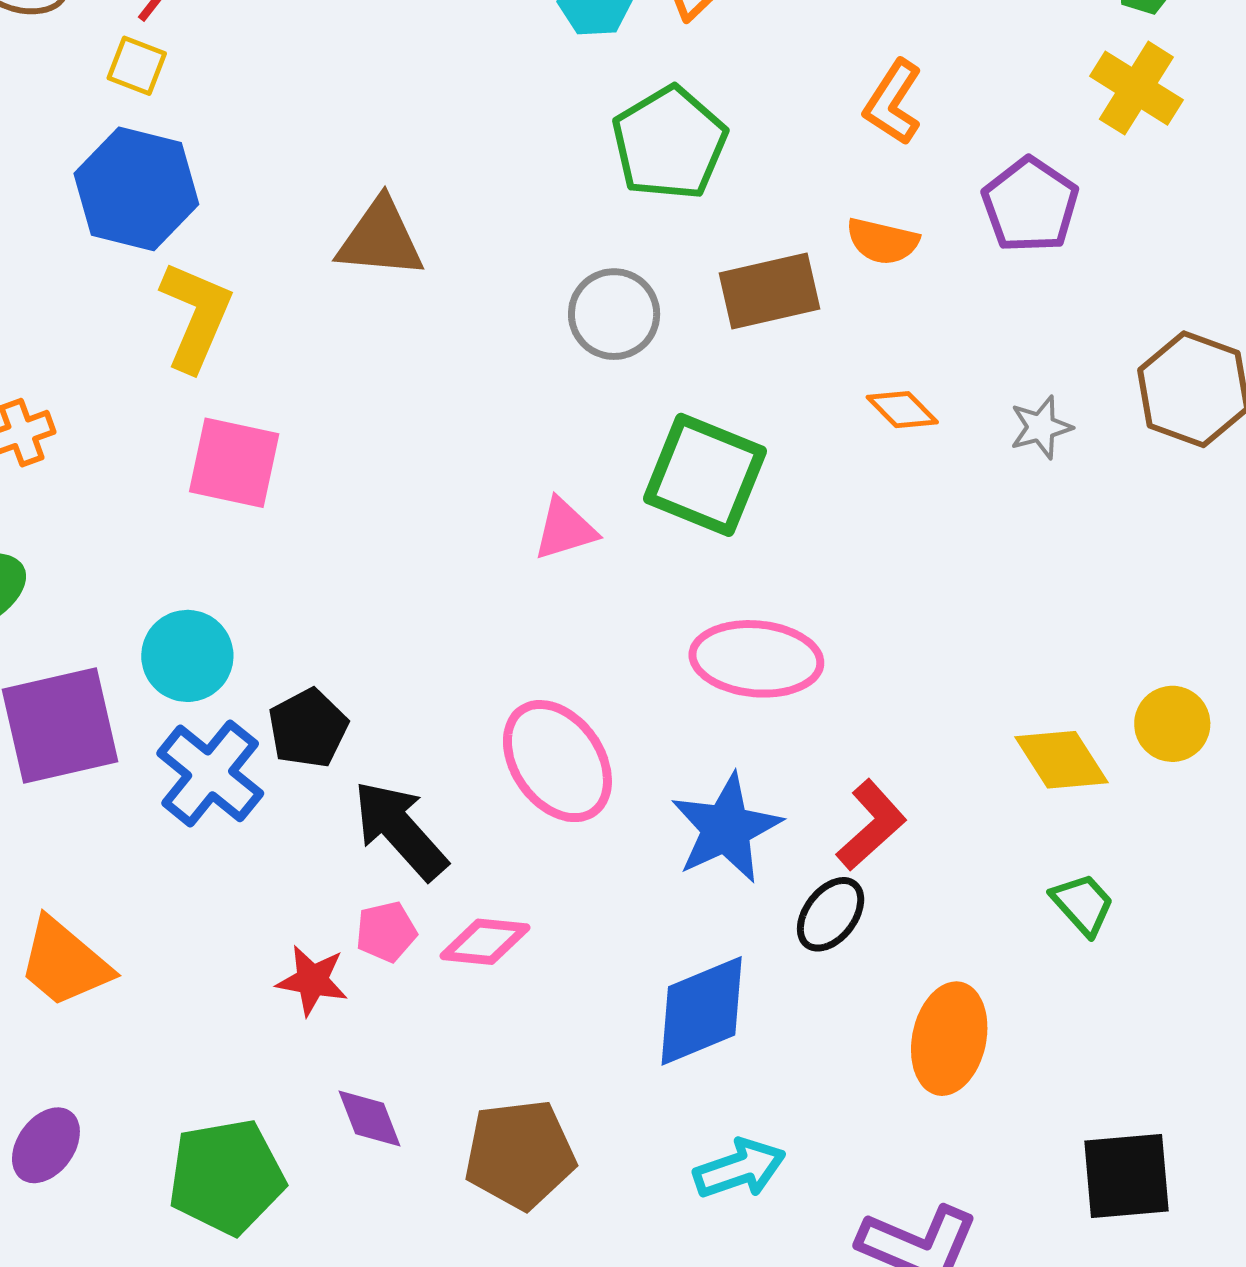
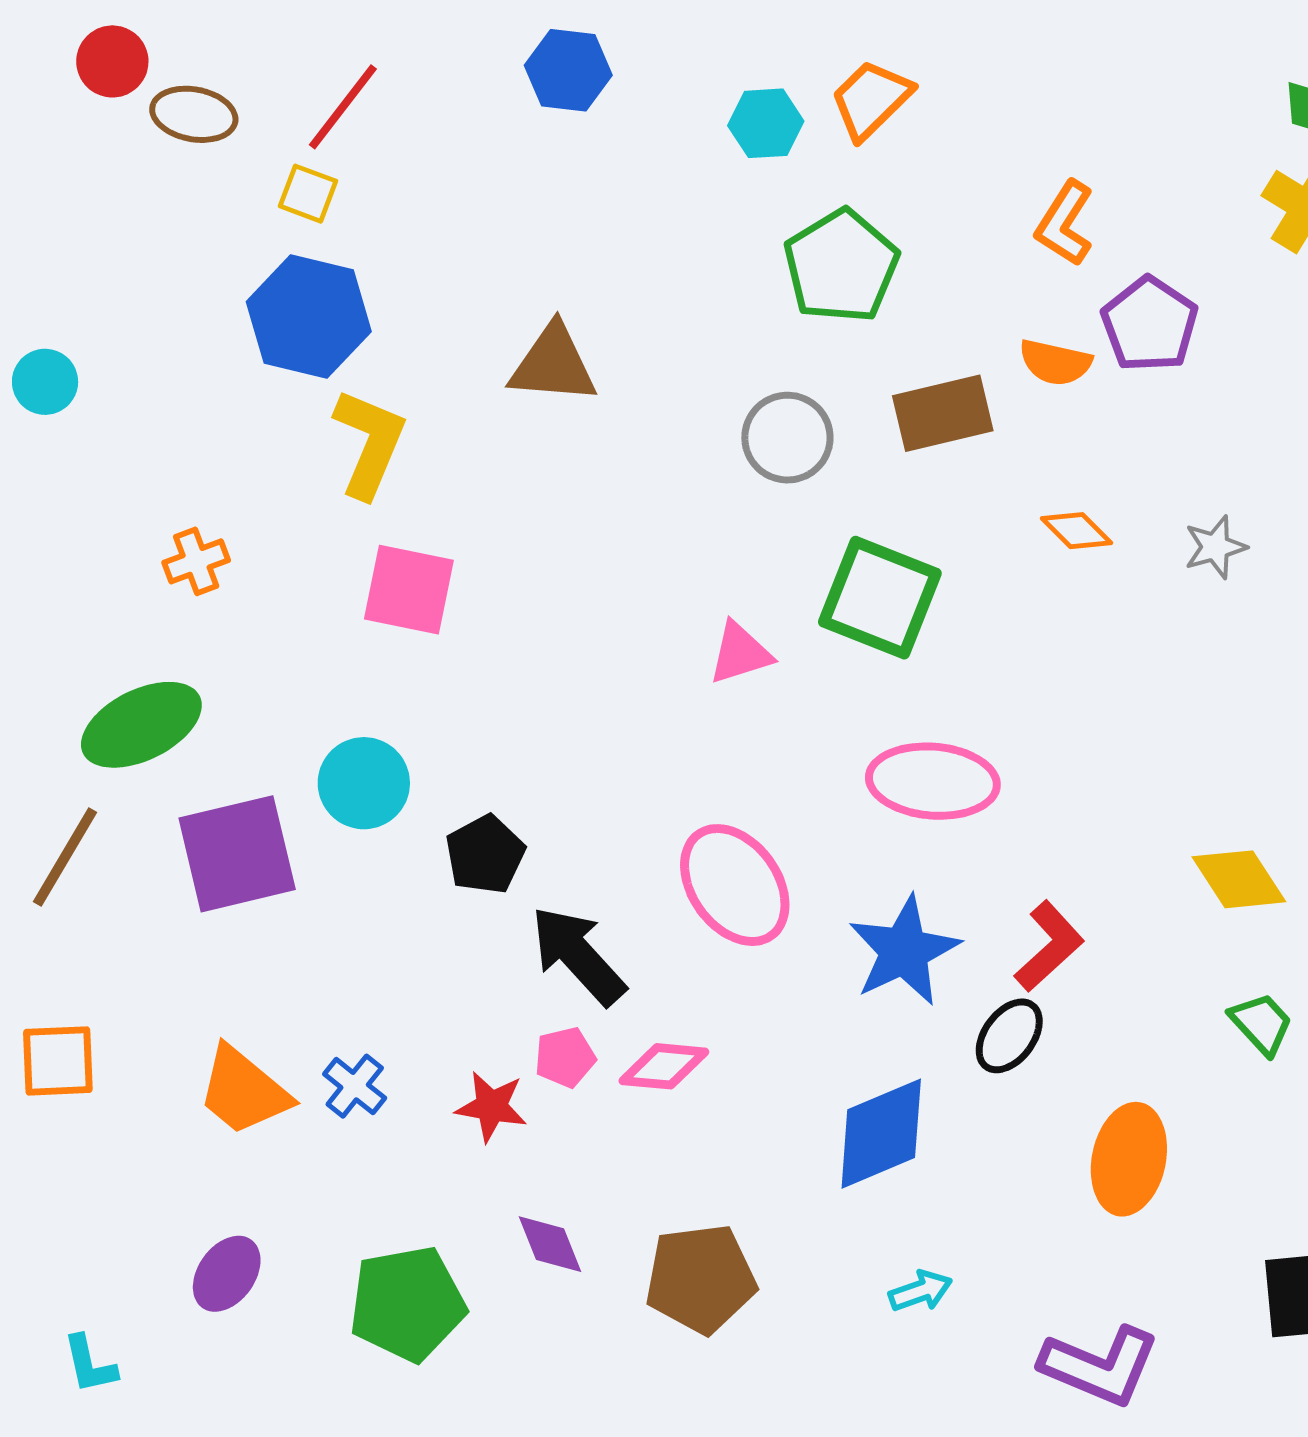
purple pentagon: (1030, 205) -> (1150, 324), moved
blue cross: (210, 773) -> (355, 1086), moved, size x0.6
cyan arrow: (740, 1169) -> (921, 1291), size x0.7

